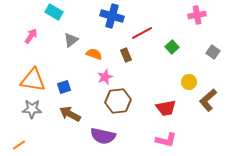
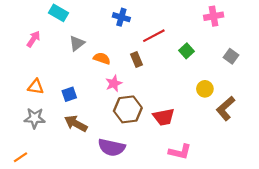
blue cross: (112, 16) -> (121, 17), size x0.7
orange triangle: (33, 80) -> (36, 87), size x0.6
red trapezoid: (166, 108) -> (164, 117), moved

